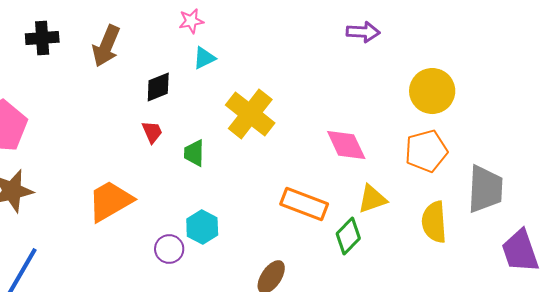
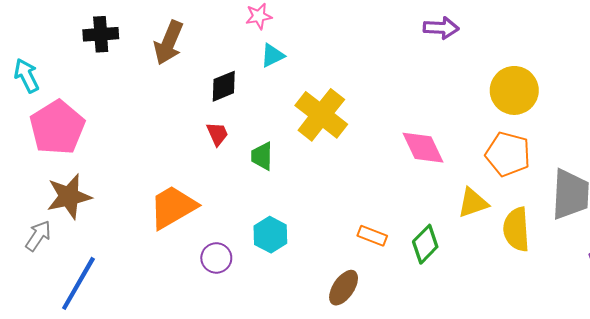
orange pentagon: (426, 151) -> (508, 154), turned 30
yellow triangle: (372, 199) -> (473, 203), moved
orange rectangle: (304, 204) -> (372, 236), moved, size x0.6
purple circle: (169, 249) -> (216, 258), moved

